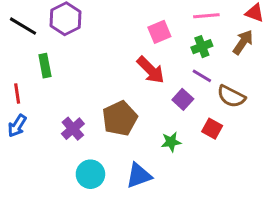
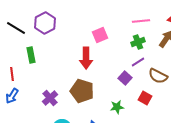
pink square: (159, 32) -> (100, 35), moved
red arrow: (151, 70) -> (86, 58), moved, turned 45
purple line: (202, 76) -> (138, 62), turned -64
brown pentagon: (120, 118) -> (82, 91), turned -30

